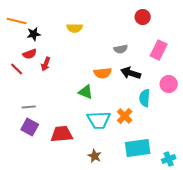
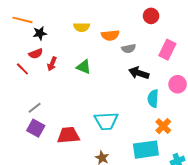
orange semicircle: (103, 73) -> (110, 35), moved
green triangle: (86, 92) -> (84, 67), moved
gray line: (29, 107) -> (35, 108), turned -32
orange cross: (125, 116) -> (163, 126), moved

